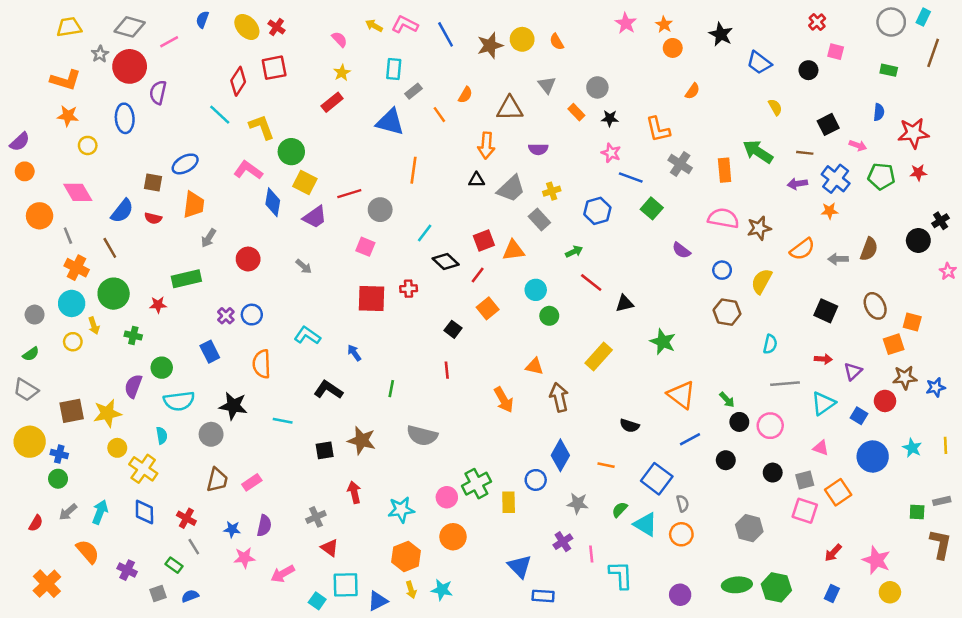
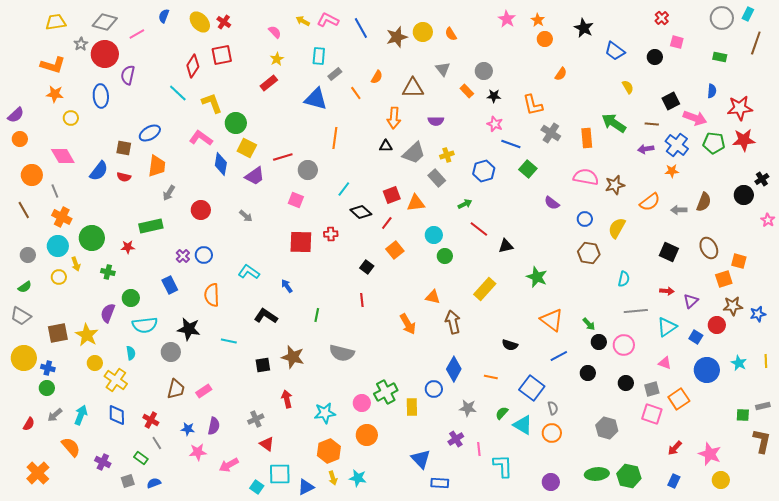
pink arrow: (858, 145) -> (695, 118), size x1.6
red star: (918, 173) -> (744, 140), size x1.6
brown line: (110, 248) -> (24, 210), moved
yellow star: (107, 413) -> (87, 335), turned -30

